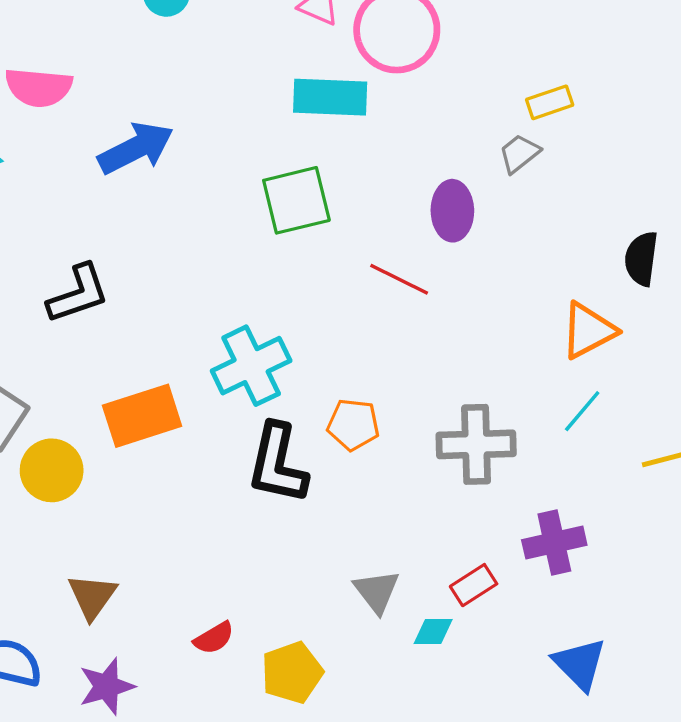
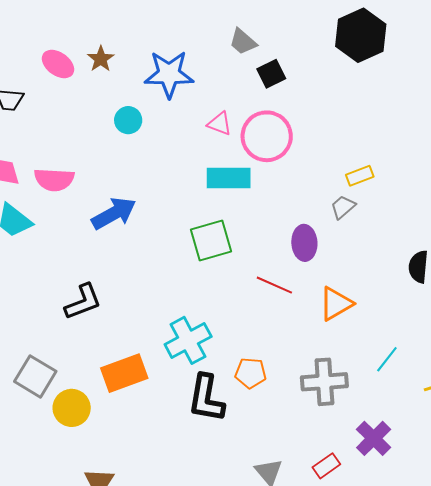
orange triangle: (588, 331) -> (336, 304), moved
purple cross: (554, 543) -> (374, 438), turned -30

